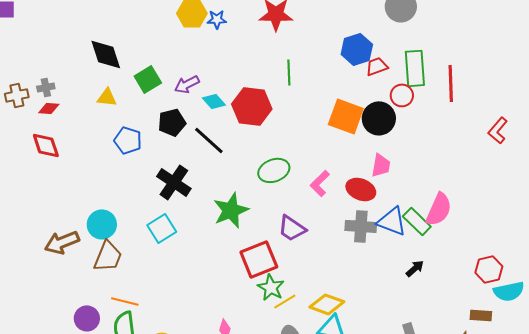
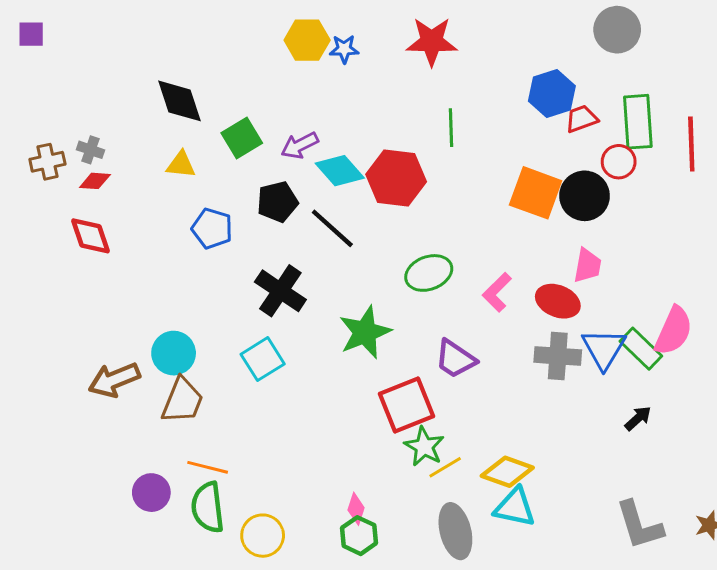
gray cross: (46, 87) -> (90, 150), turned 30
cyan diamond: (214, 101) -> (340, 171), size x1.4
blue triangle: (392, 221) -> (604, 349), turned 40

